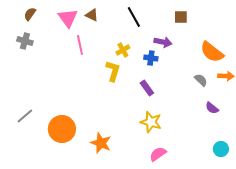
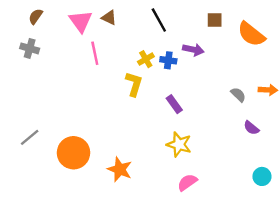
orange semicircle: (212, 52) -> (251, 34), moved
blue cross: (151, 58) -> (168, 60), moved

